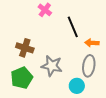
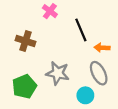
brown cross: (25, 48) -> (25, 41), moved
gray ellipse: (89, 66) -> (99, 73), turned -35

